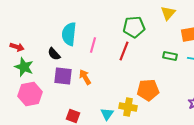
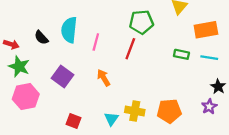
black semicircle: (54, 54) -> (41, 38), moved
purple square: (63, 76) -> (62, 77), turned 30
orange arrow: (85, 77) -> (104, 78), moved
orange pentagon: (148, 90) -> (169, 111), moved

